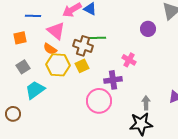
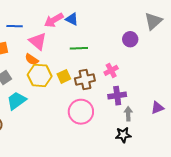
brown cross: (83, 46) -> (85, 79), moved, turned -30
pink cross: (129, 60) -> (111, 70), turned 32
purple cross: (113, 80) -> (117, 96), moved
black star: (141, 124) -> (123, 135), size x0.7

